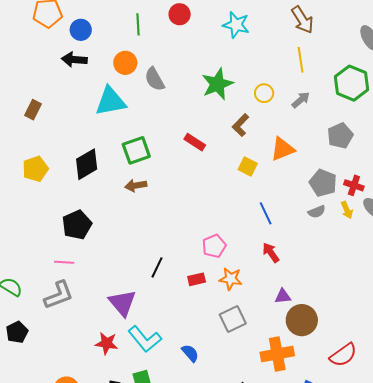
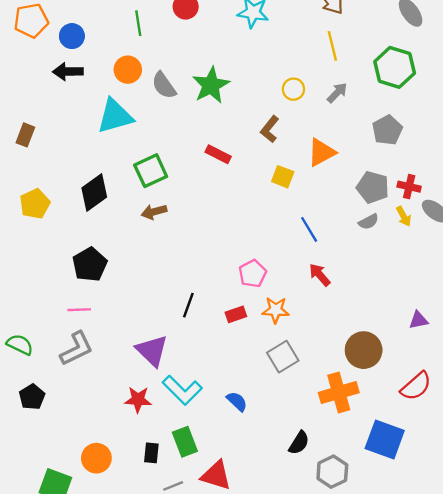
green star: (217, 84) -> (211, 85), moved
purple triangle: (283, 296) -> (418, 320), moved

